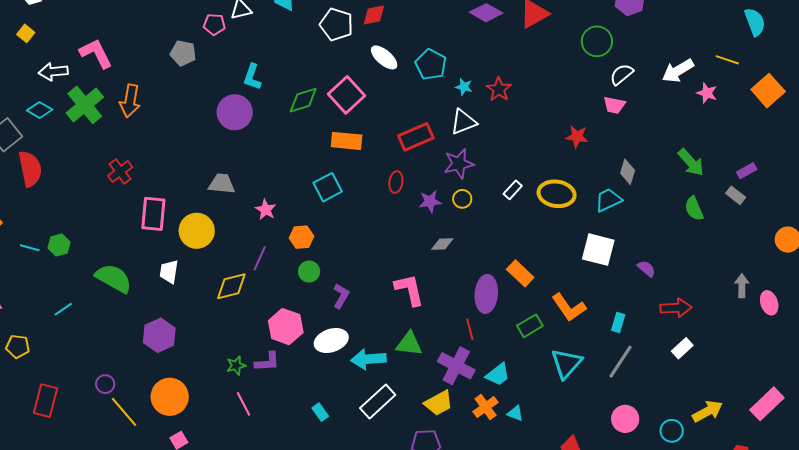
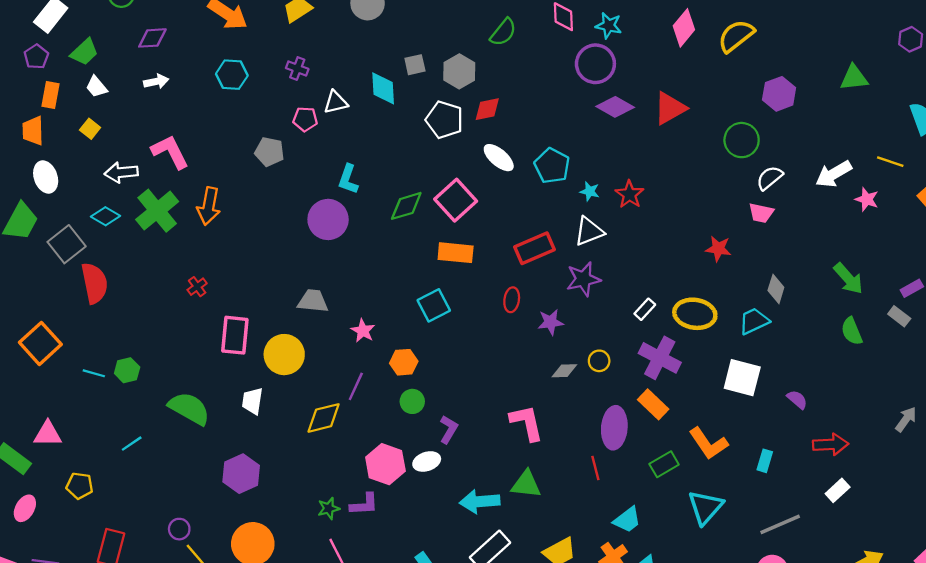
red cross: (120, 172) -> (197, 287), size x0.7
yellow circle: (462, 199) -> (599, 361), moved
gray arrow: (742, 286) -> (906, 419), turned 35
white ellipse: (331, 340) -> (427, 461), moved, size x0.7
gray line: (621, 362) -> (780, 524), moved, turned 33
purple cross: (456, 366) -> (660, 358), moved

